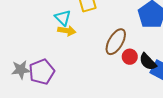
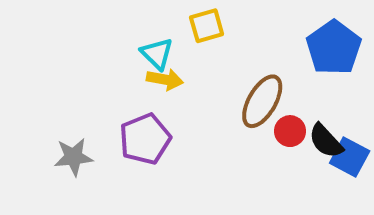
purple pentagon: (42, 72) -> (145, 139), moved

